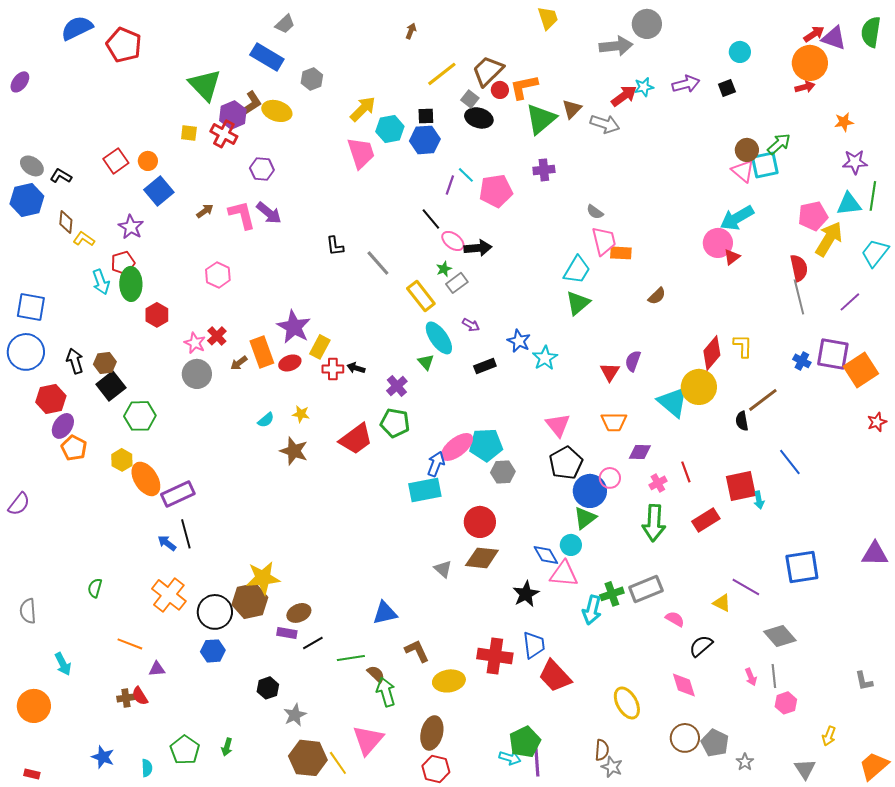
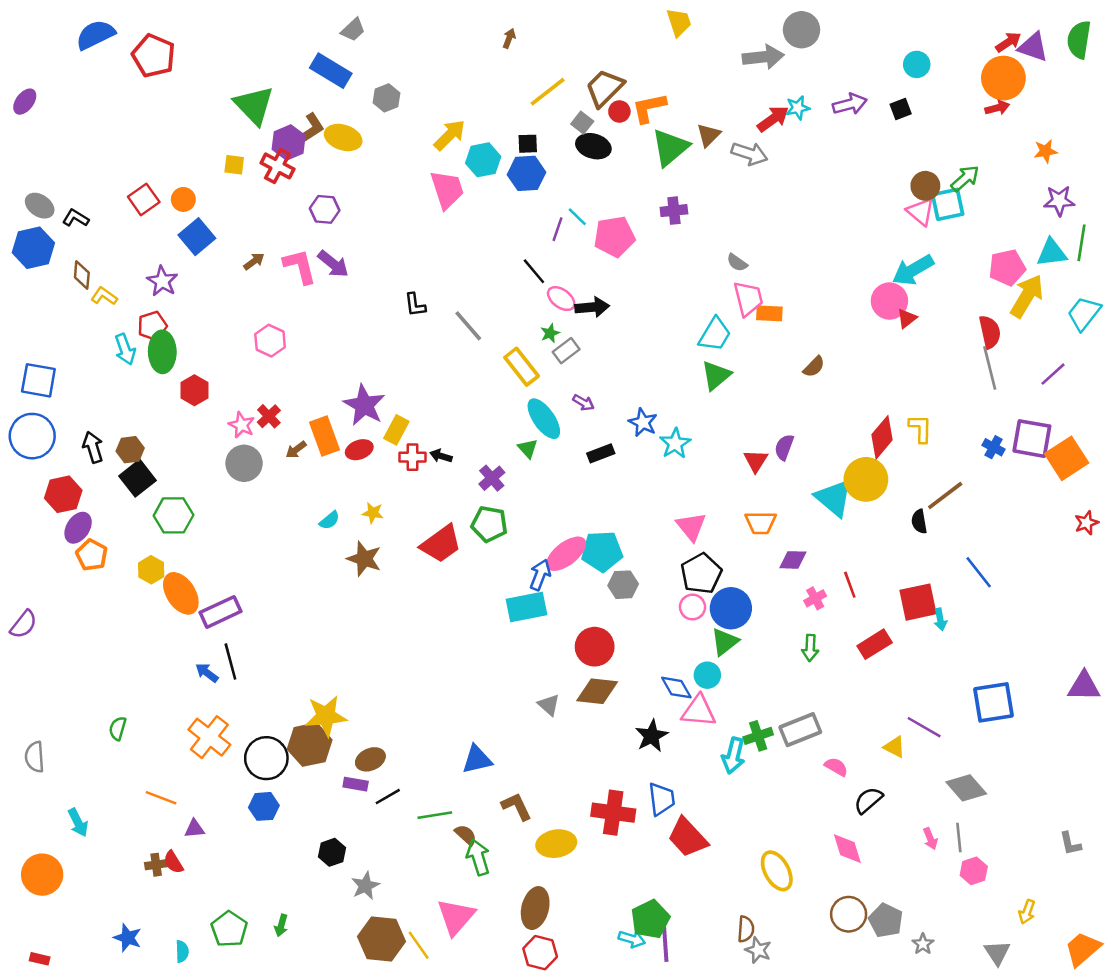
pink circle: (610, 478) -> (692, 607), moved
green arrow: (654, 523) -> (810, 648), size x0.6

